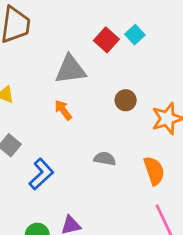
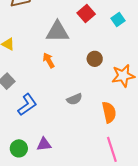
cyan square: (135, 35) -> (118, 20), moved
gray semicircle: (105, 159) -> (74, 99), turned 140

